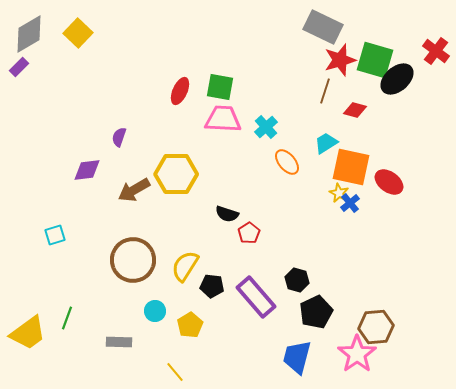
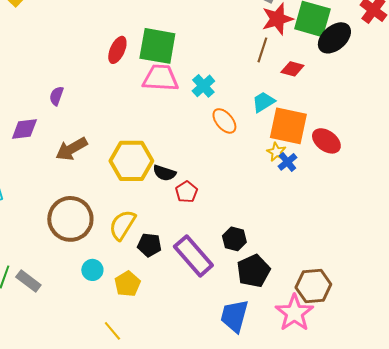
green square: (220, 87) -> (157, 46), size x1.4
yellow hexagon: (176, 174) -> (131, 161), moved
gray rectangle: (119, 342) -> (28, 281), moved, turned 35

